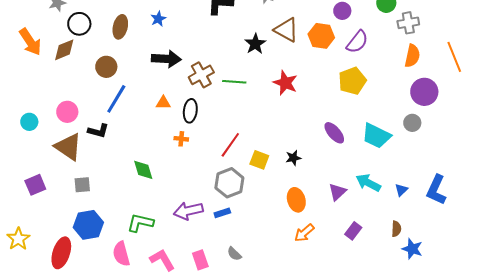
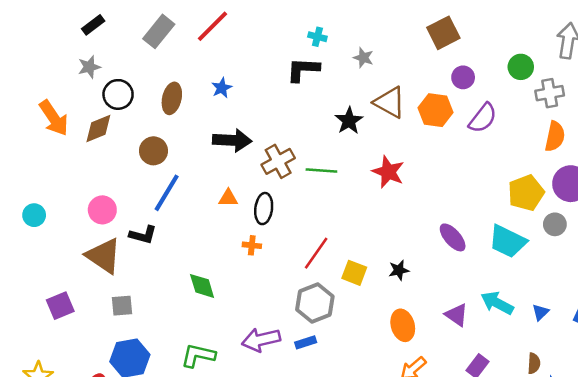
yellow pentagon: (352, 81) -> (526, 193), moved
cyan circle: (29, 122) -> (34, 215), moved
purple triangle: (337, 192) -> (457, 315), turned -42

